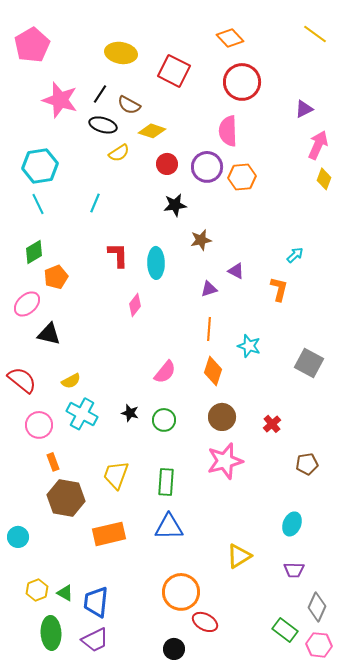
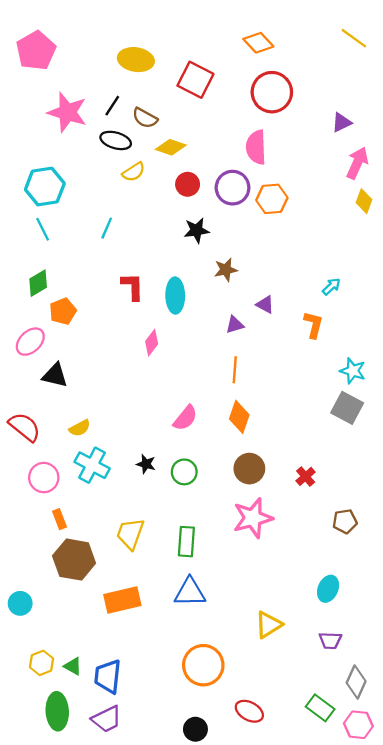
cyan star: (249, 346) -> (353, 371), moved
red ellipse: (205, 622) -> (249, 711), moved

